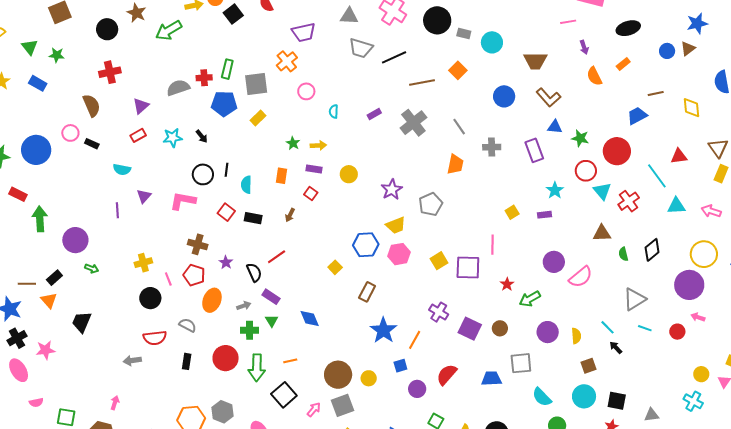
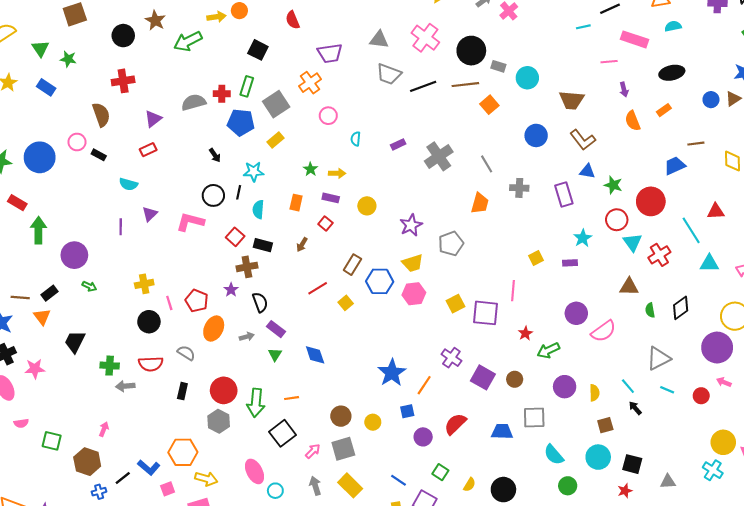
black square: (233, 14) -> (258, 50), moved, turned -30
brown line: (422, 82) -> (465, 85), moved
gray square: (256, 84) -> (276, 104), turned -30
cyan star: (173, 138) -> (254, 172), moved
brown cross: (198, 244) -> (247, 267), moved, turned -30
red line: (277, 257) -> (318, 288), moved
brown rectangle: (367, 292) -> (352, 265), moved
green cross: (250, 330) -> (110, 366), moved
yellow circle: (701, 374) -> (723, 442), size x1.5
brown circle: (338, 375) -> (341, 416), size x0.7
gray hexagon: (222, 412) -> (219, 421), moved

